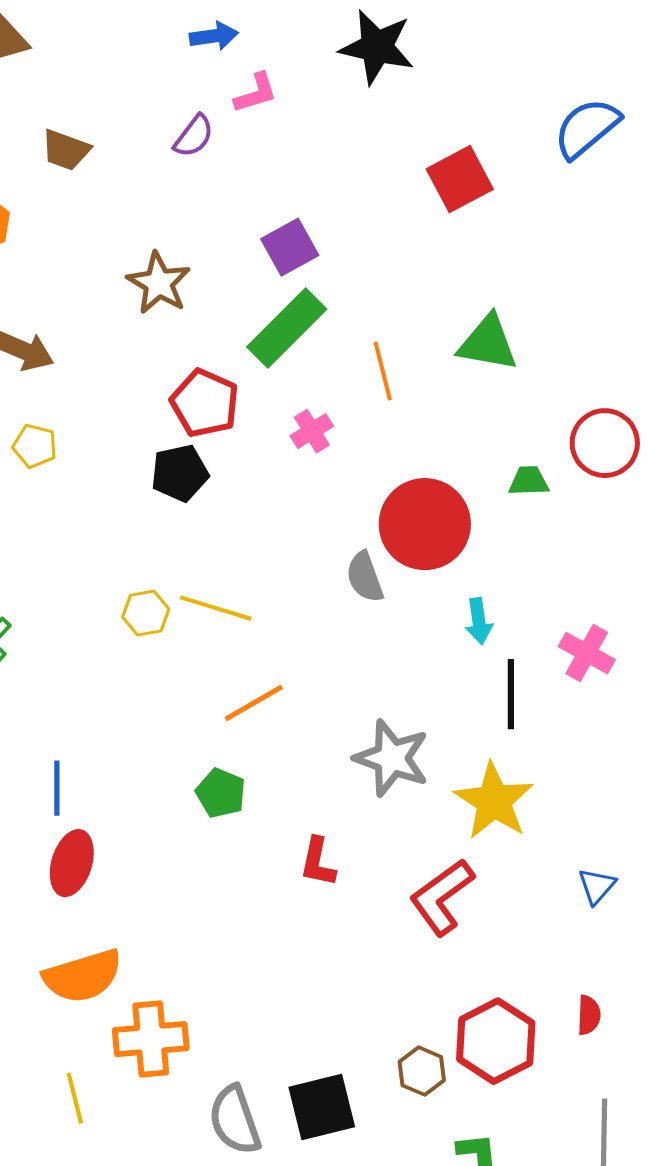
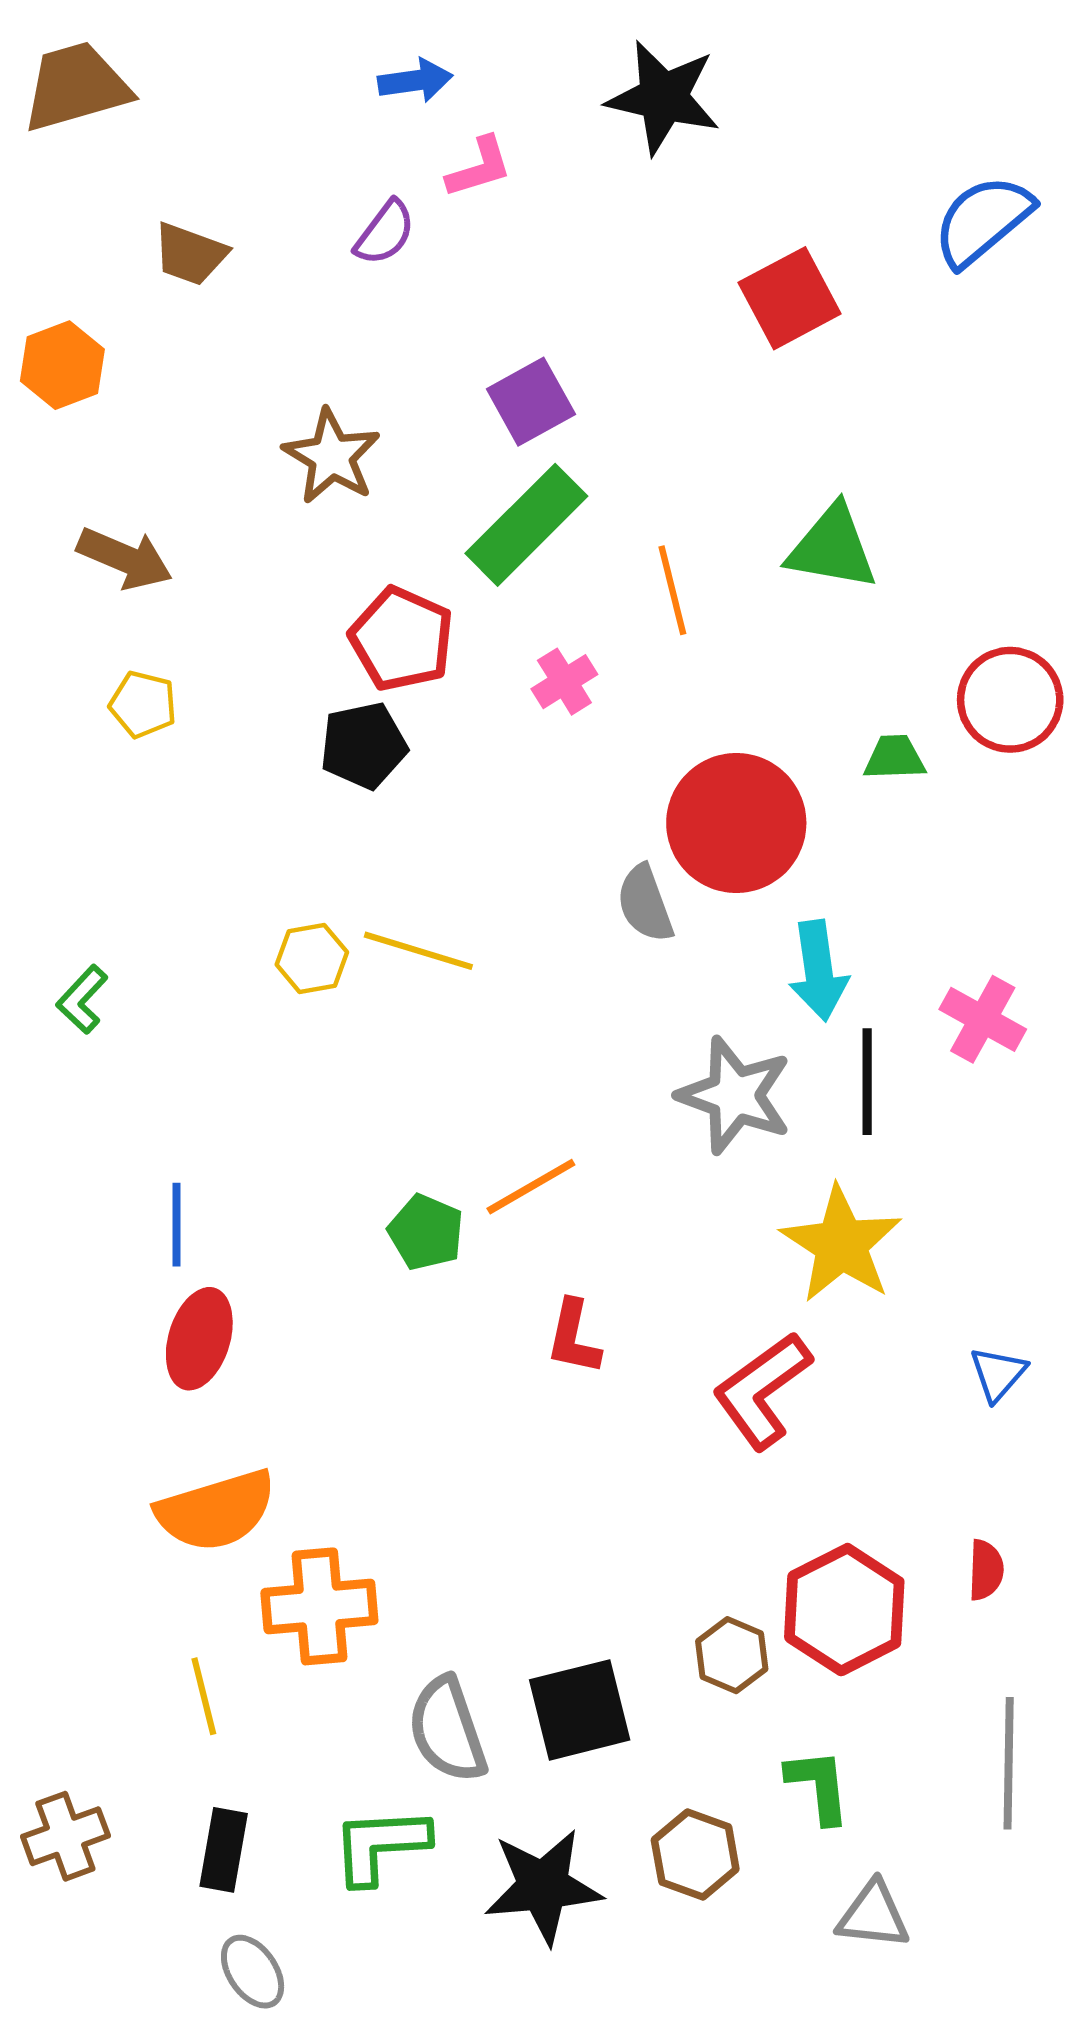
cyan arrow: (479, 621) -> (818, 971), size x1.4
orange line: (254, 703) -> (531, 1187), moved
gray star: (392, 758) -> (735, 1095), moved

